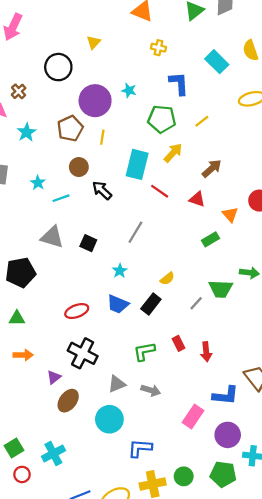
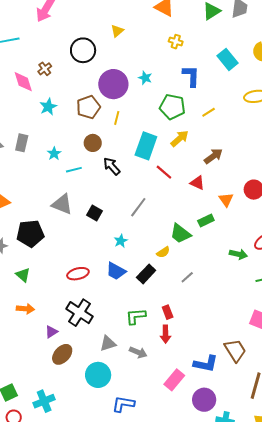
green trapezoid: (221, 289) -> (180, 234), moved, turned 30
green triangle: (17, 318) -> (23, 275), turned 35
red arrow: (206, 352) -> (165, 334), moved

